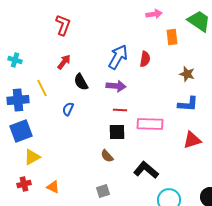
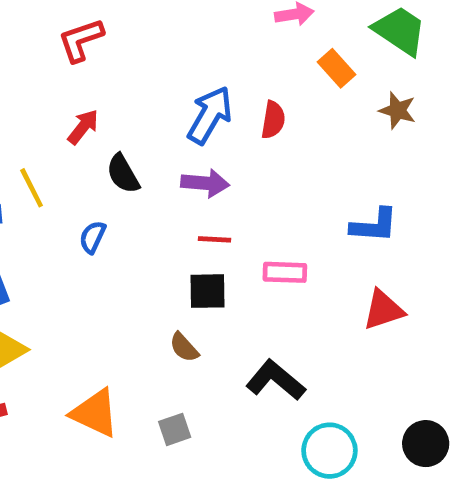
red L-shape: (63, 25) -> (81, 40), turned -130
orange rectangle: (172, 37) -> (337, 68), turned -35
brown star: (187, 74) -> (397, 110), moved
pink rectangle: (150, 124) -> (285, 272), size x0.7
orange triangle: (53, 187) -> (95, 413), moved, size x1.6

